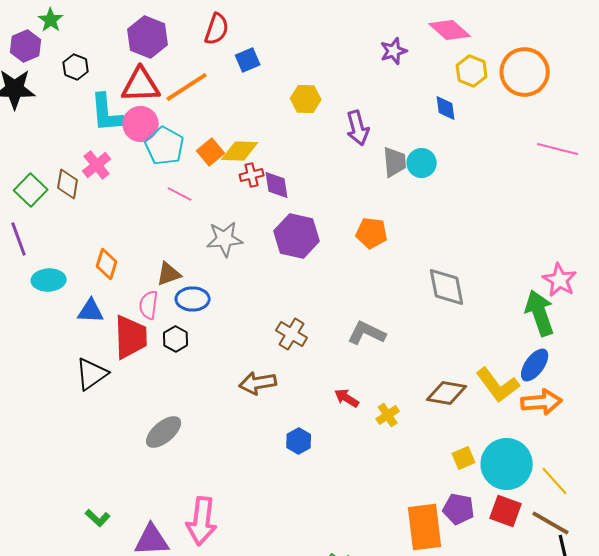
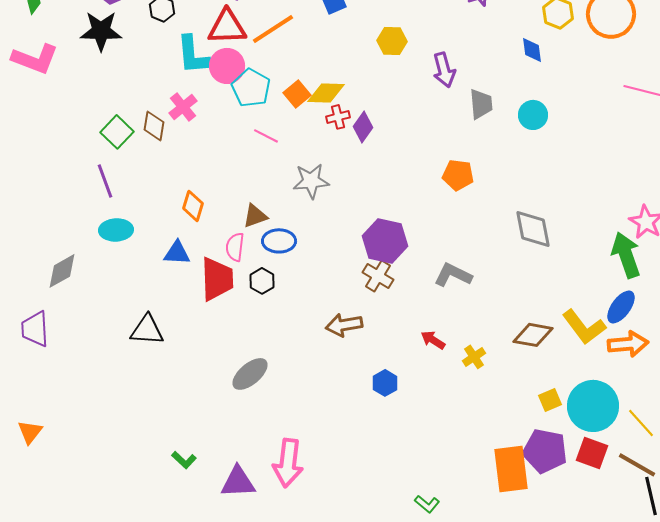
cyan circle: (422, 163) -> (533, 115), moved
purple diamond: (277, 185) -> (363, 127), turned 44
purple hexagon: (297, 236) -> (385, 241), moved
cyan ellipse: (49, 280) -> (116, 230), moved
black triangle: (92, 374) -> (147, 330), moved, turned 39
purple pentagon: (459, 509) -> (545, 451), size x1.4

